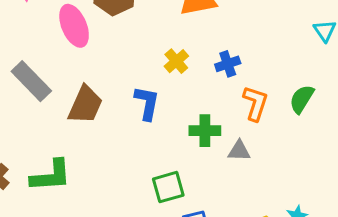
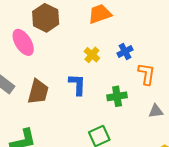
gray triangle: (239, 151) -> (156, 111), moved

